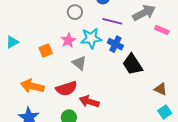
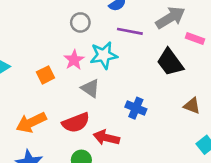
blue cross: (115, 44) -> (136, 108), moved
black trapezoid: (132, 64) -> (170, 62), moved
orange arrow: (32, 86) -> (31, 122), turned -35
brown triangle: (161, 89) -> (192, 106), moved

